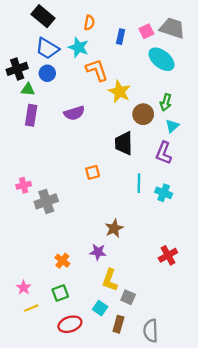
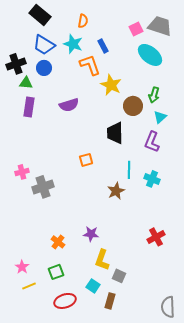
blue rectangle: (121, 37) -> (103, 46), moved, turned -40
brown star: (114, 228) -> (116, 191), moved
gray semicircle: (151, 331) -> (168, 307), moved

